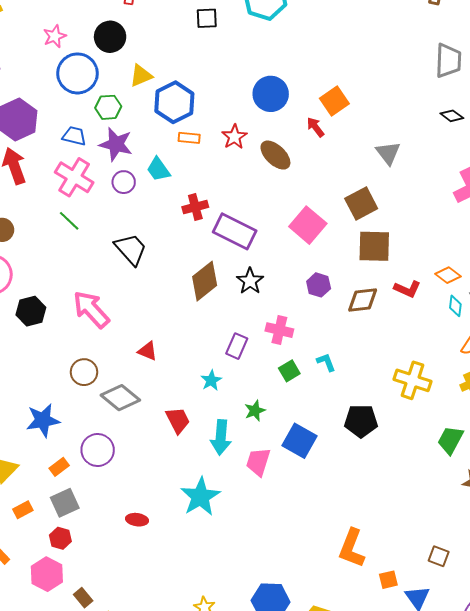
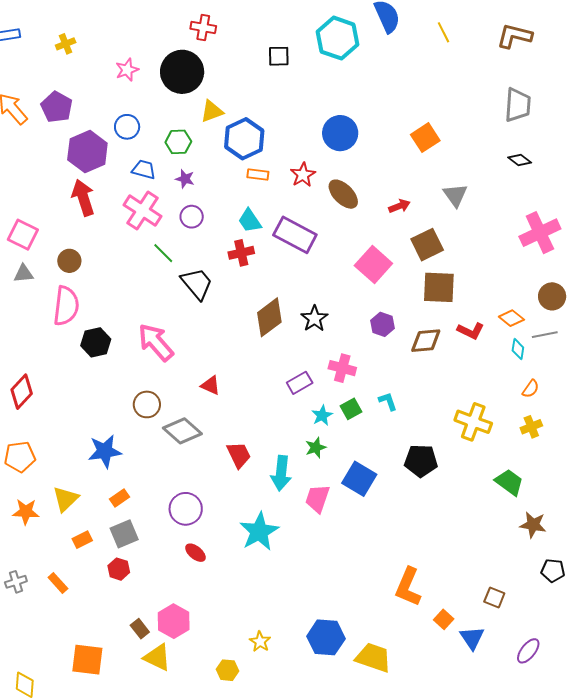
black circle: (110, 37) -> (182, 72), size x1.4
blue circle: (77, 73) -> (127, 127), moved, size x0.6
orange square: (334, 101) -> (425, 138), moved
red arrow: (315, 127) -> (399, 206), moved, turned 105
purple star: (116, 144) -> (185, 179), size x0.6
cyan trapezoid: (158, 169) -> (250, 221), moved
red cross: (195, 207) -> (241, 253), moved
green line: (69, 221) -> (163, 253), moved
purple rectangle: (235, 231) -> (295, 235), moved
purple rectangle: (237, 346) -> (300, 383), turned 35
cyan star: (211, 380) -> (322, 415), moved
green trapezoid: (450, 440) -> (509, 482), turned 96
purple circle: (98, 450) -> (186, 509), moved
red ellipse: (137, 520) -> (195, 553), turned 30
pink hexagon: (47, 574) -> (174, 621), moved
orange square: (388, 580) -> (444, 619), turned -36

